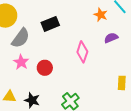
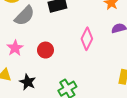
pink star: (21, 62) -> (15, 48), moved

